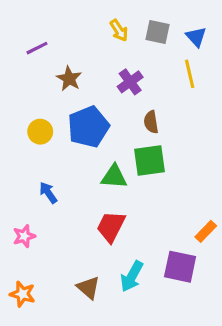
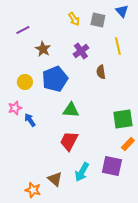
blue triangle: (196, 37) -> (122, 11), moved
brown semicircle: (151, 122) -> (101, 72), moved
green square: (149, 161) -> (123, 119), moved
pink star: (24, 236) -> (15, 108), moved
orange star: (22, 294) -> (33, 190), moved

